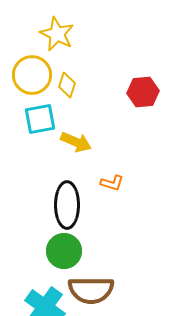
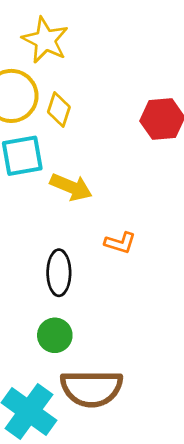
black ellipse: (67, 205) -> (59, 273), size x0.7
green circle: (64, 251) -> (55, 335), size x0.7

